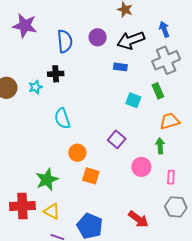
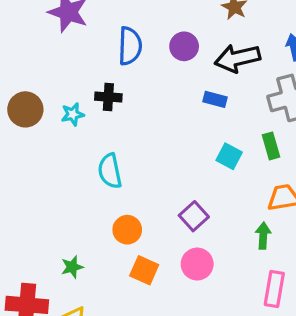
pink circle: (141, 167) -> (197, 264), moved
pink rectangle: (171, 177) -> (274, 289), size x1.5
green star: (47, 180) -> (72, 267), size x0.6

